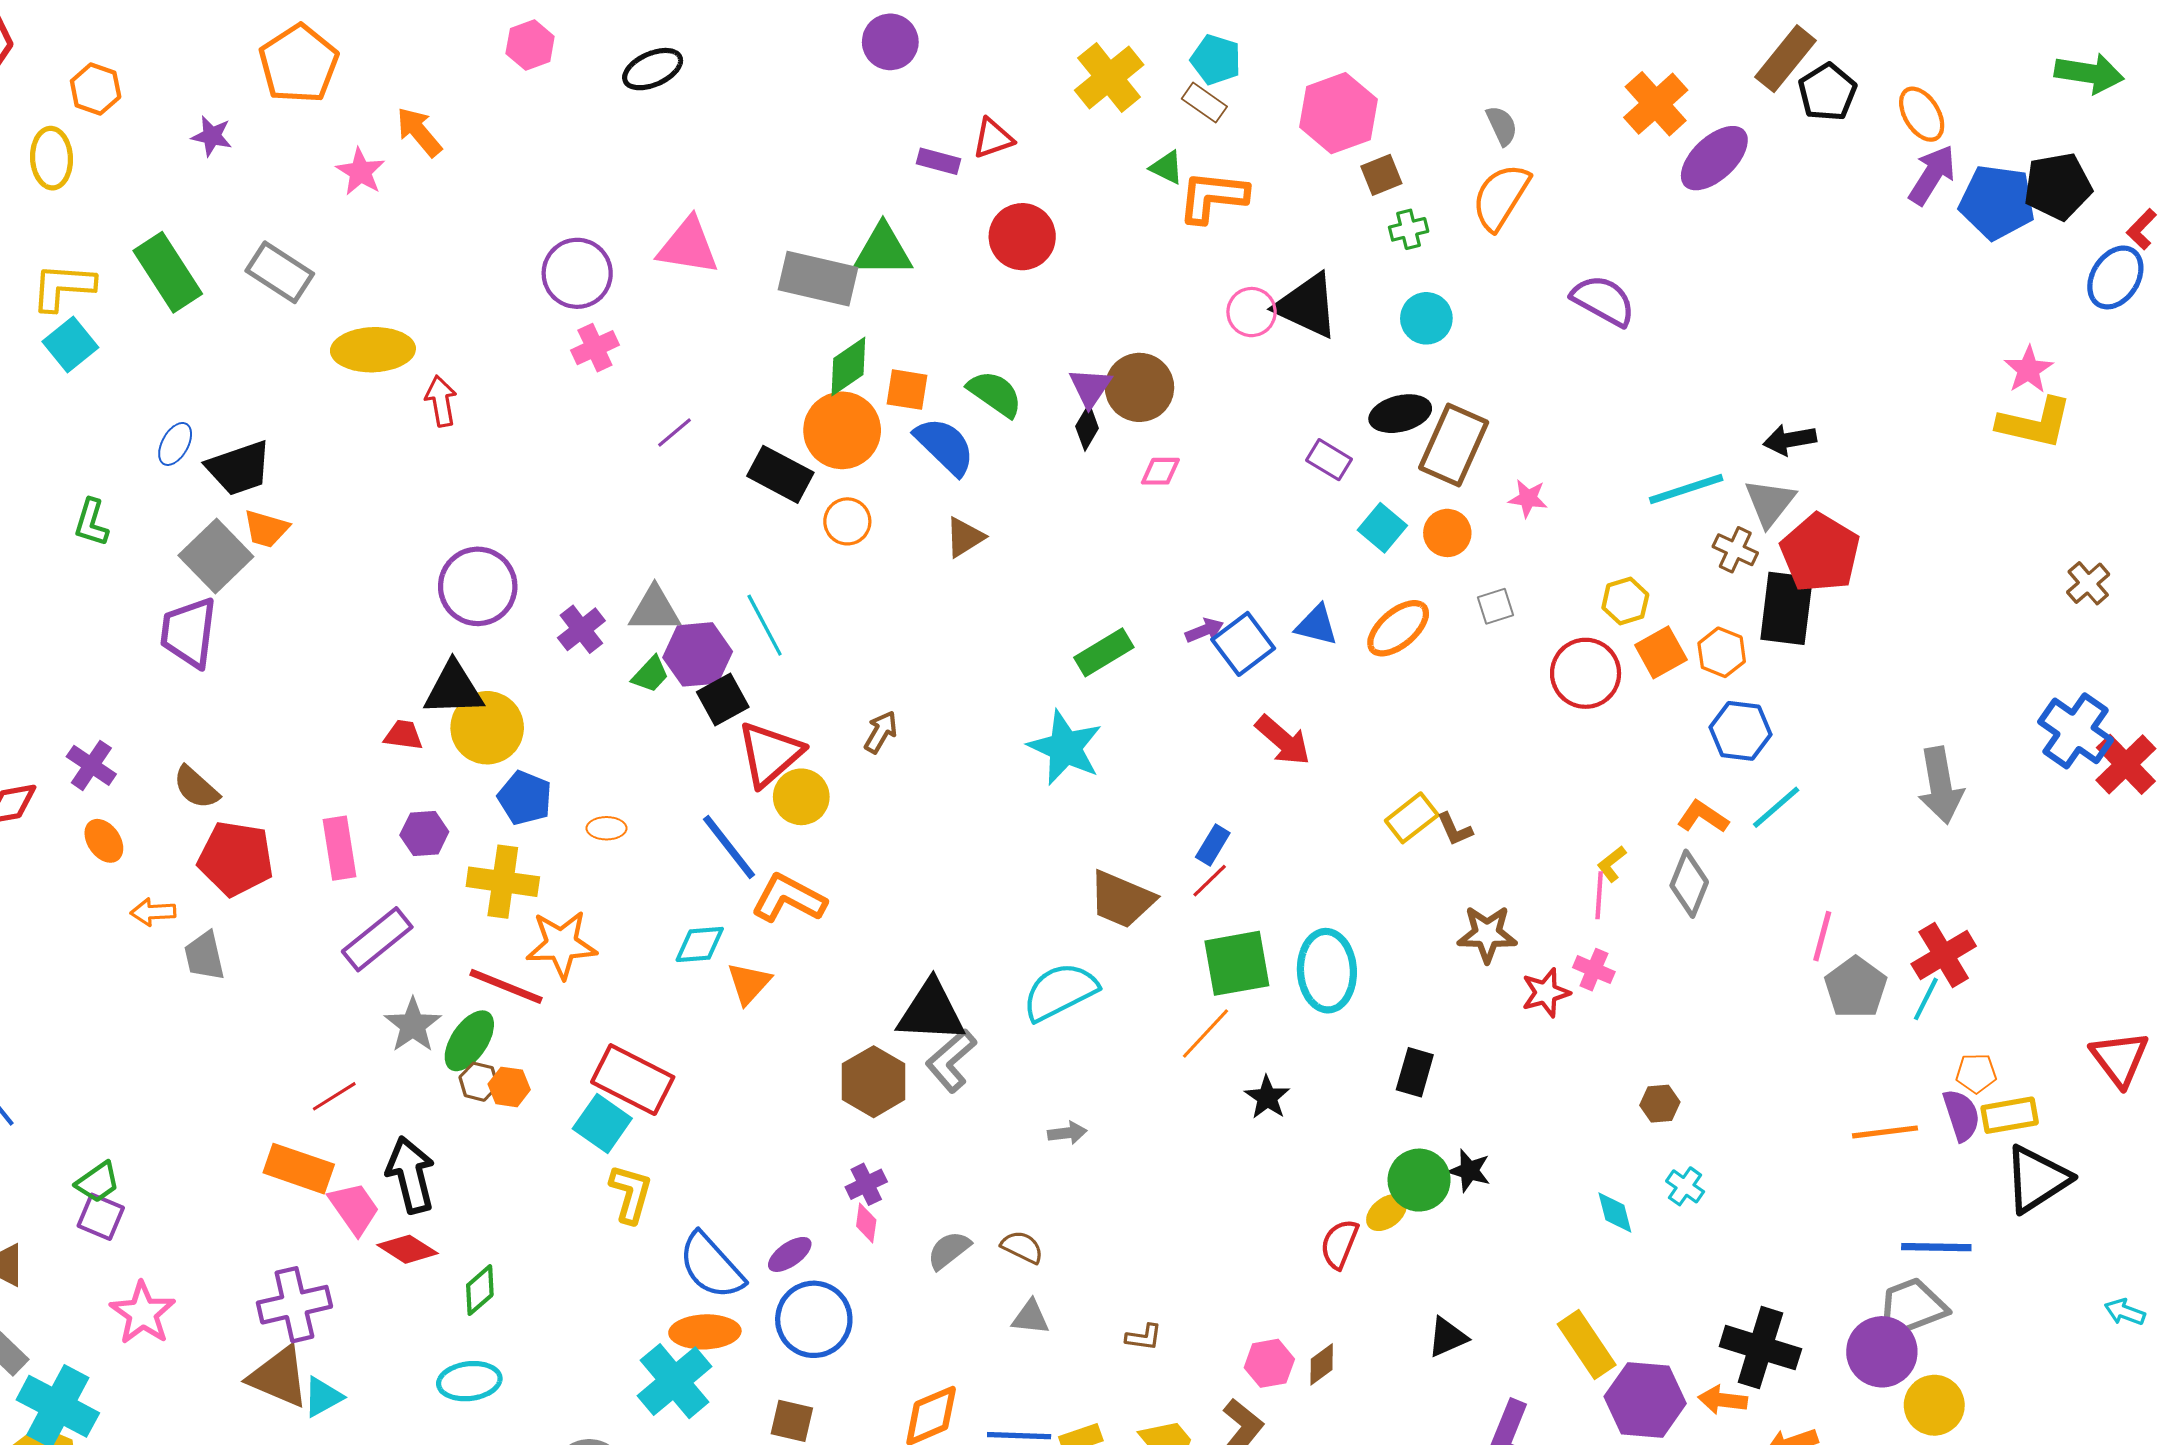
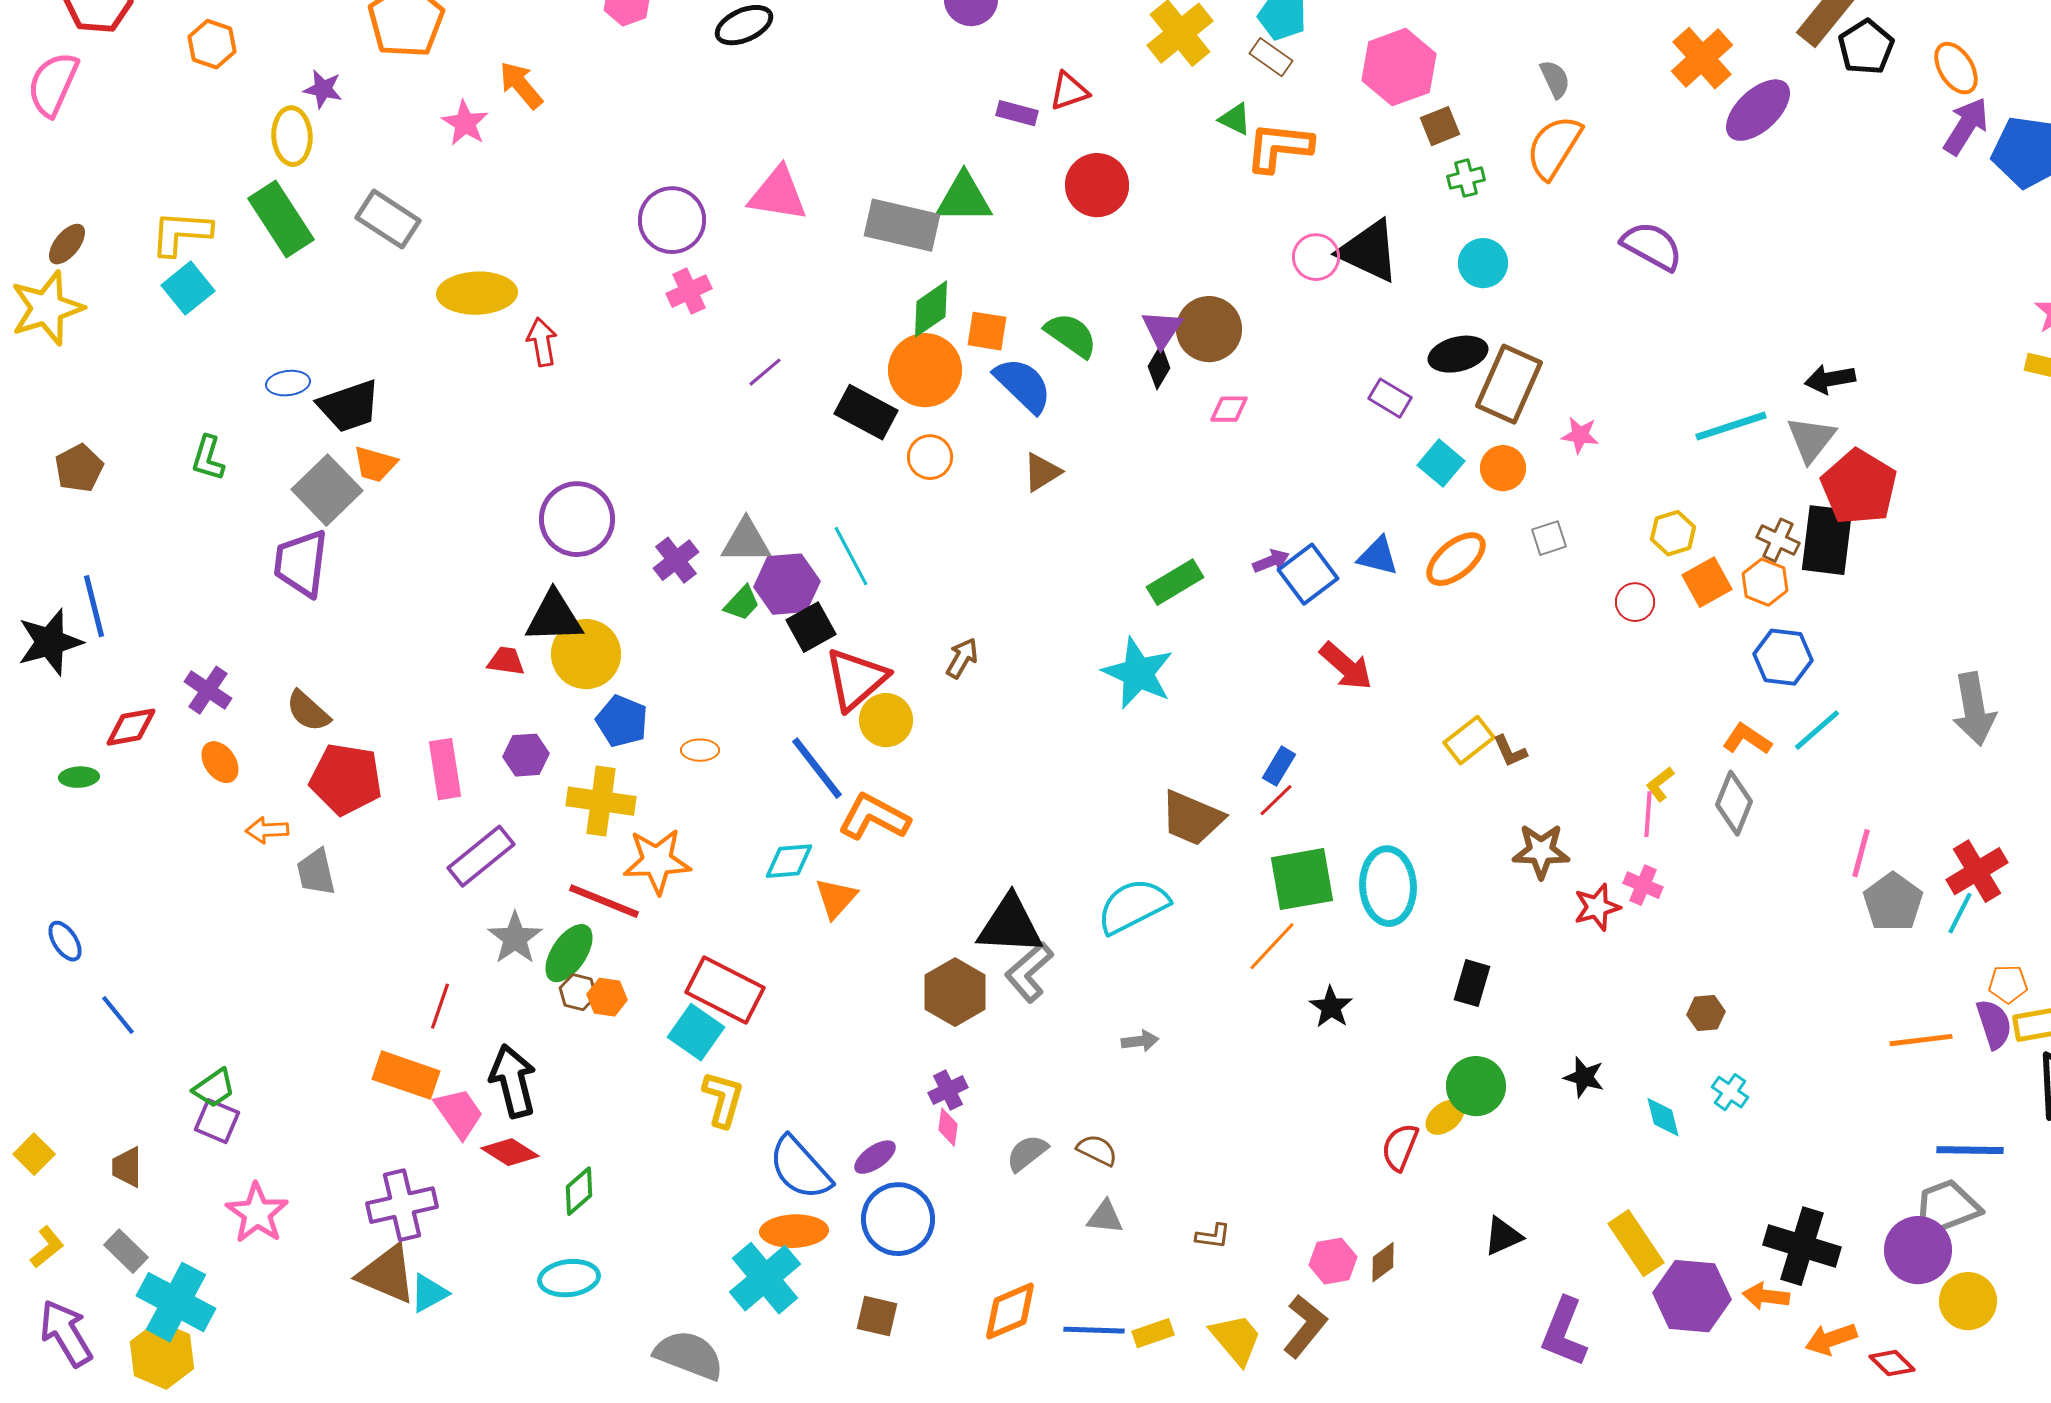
yellow ellipse: (52, 158) -> (292, 136), moved
blue ellipse: (175, 444) -> (288, 383), turned 54
brown cross: (1735, 550) -> (1778, 540), moved
red circle: (1586, 673) -> (1635, 602), size x0.6
red line: (334, 1096) -> (440, 1006), turned -39
black star: (1469, 1171) -> (1584, 1077), moved

